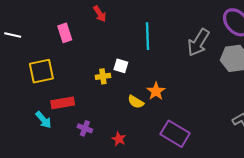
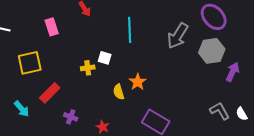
yellow semicircle: (136, 102) -> (119, 92), turned 42
red rectangle: (63, 103) -> (50, 93), turned -35
cyan arrow: (43, 120) -> (22, 109), moved

